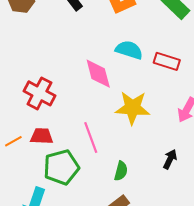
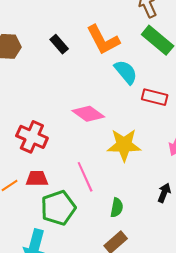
cyan semicircle: (129, 50) -> (126, 72), moved, turned 36
pink diamond: (98, 74) -> (88, 114), turned -36

